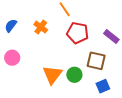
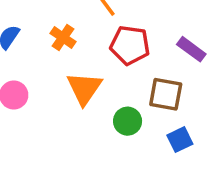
orange triangle: (52, 75) -> (84, 88), moved

